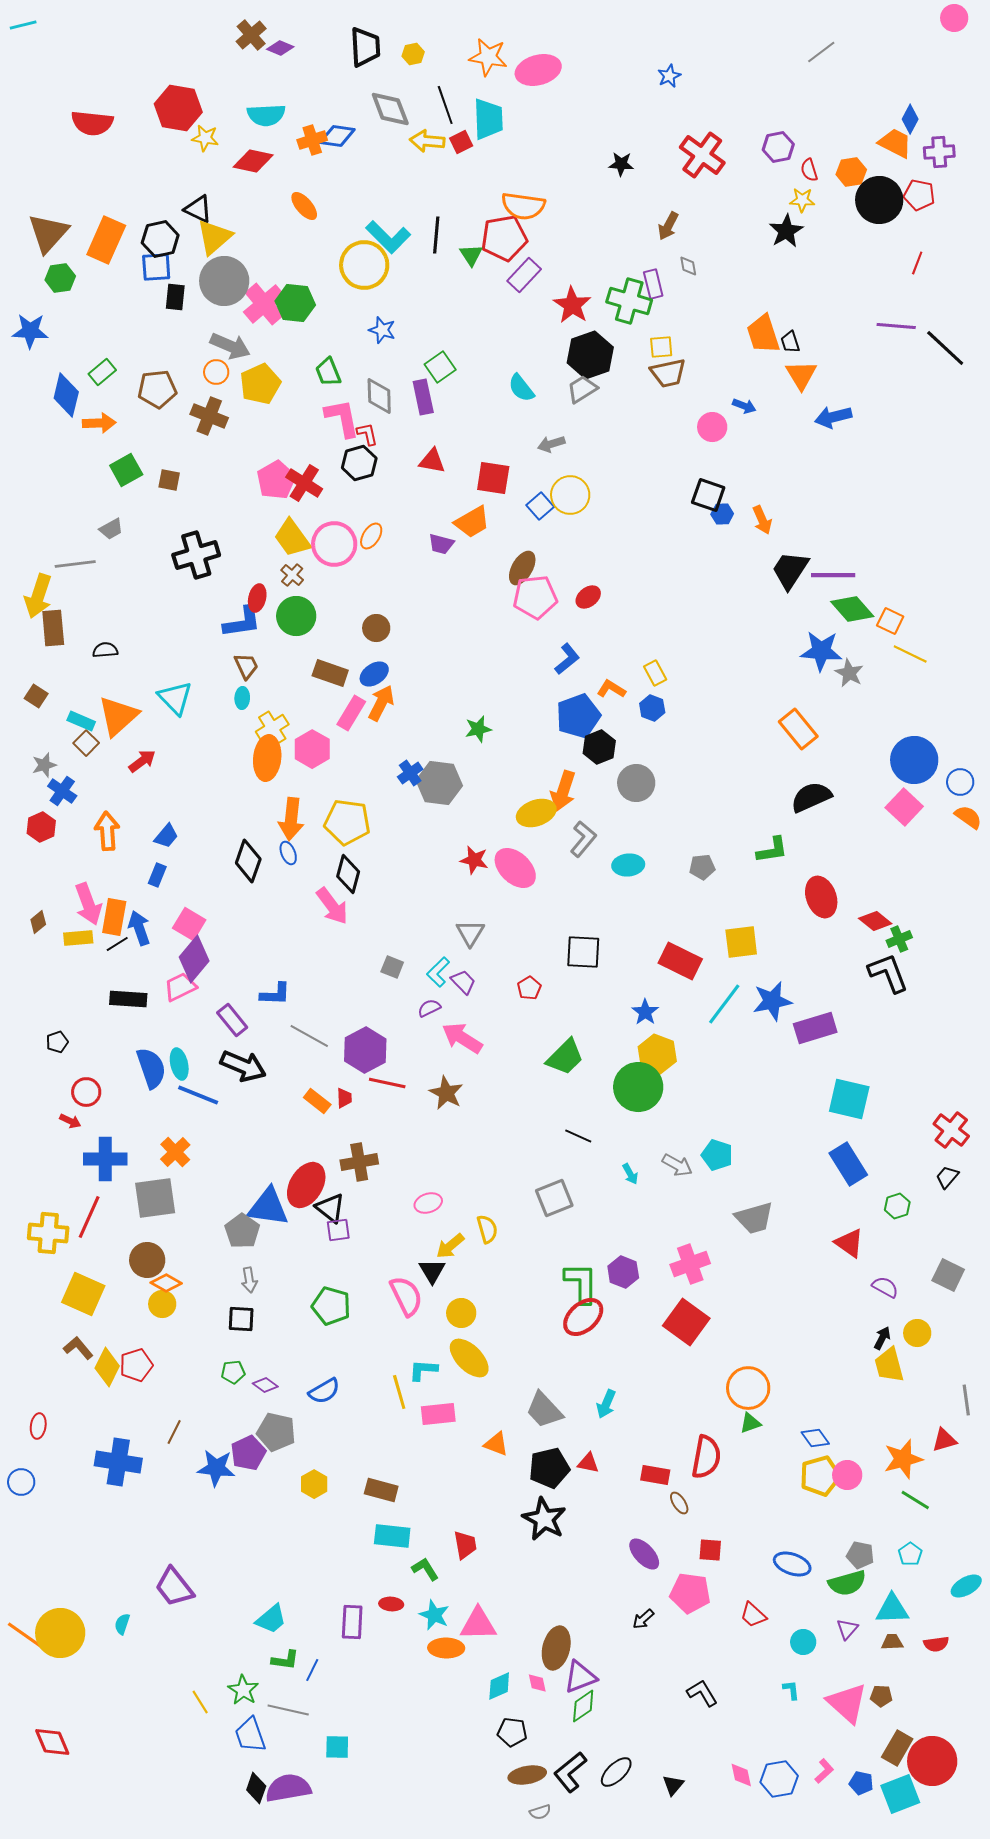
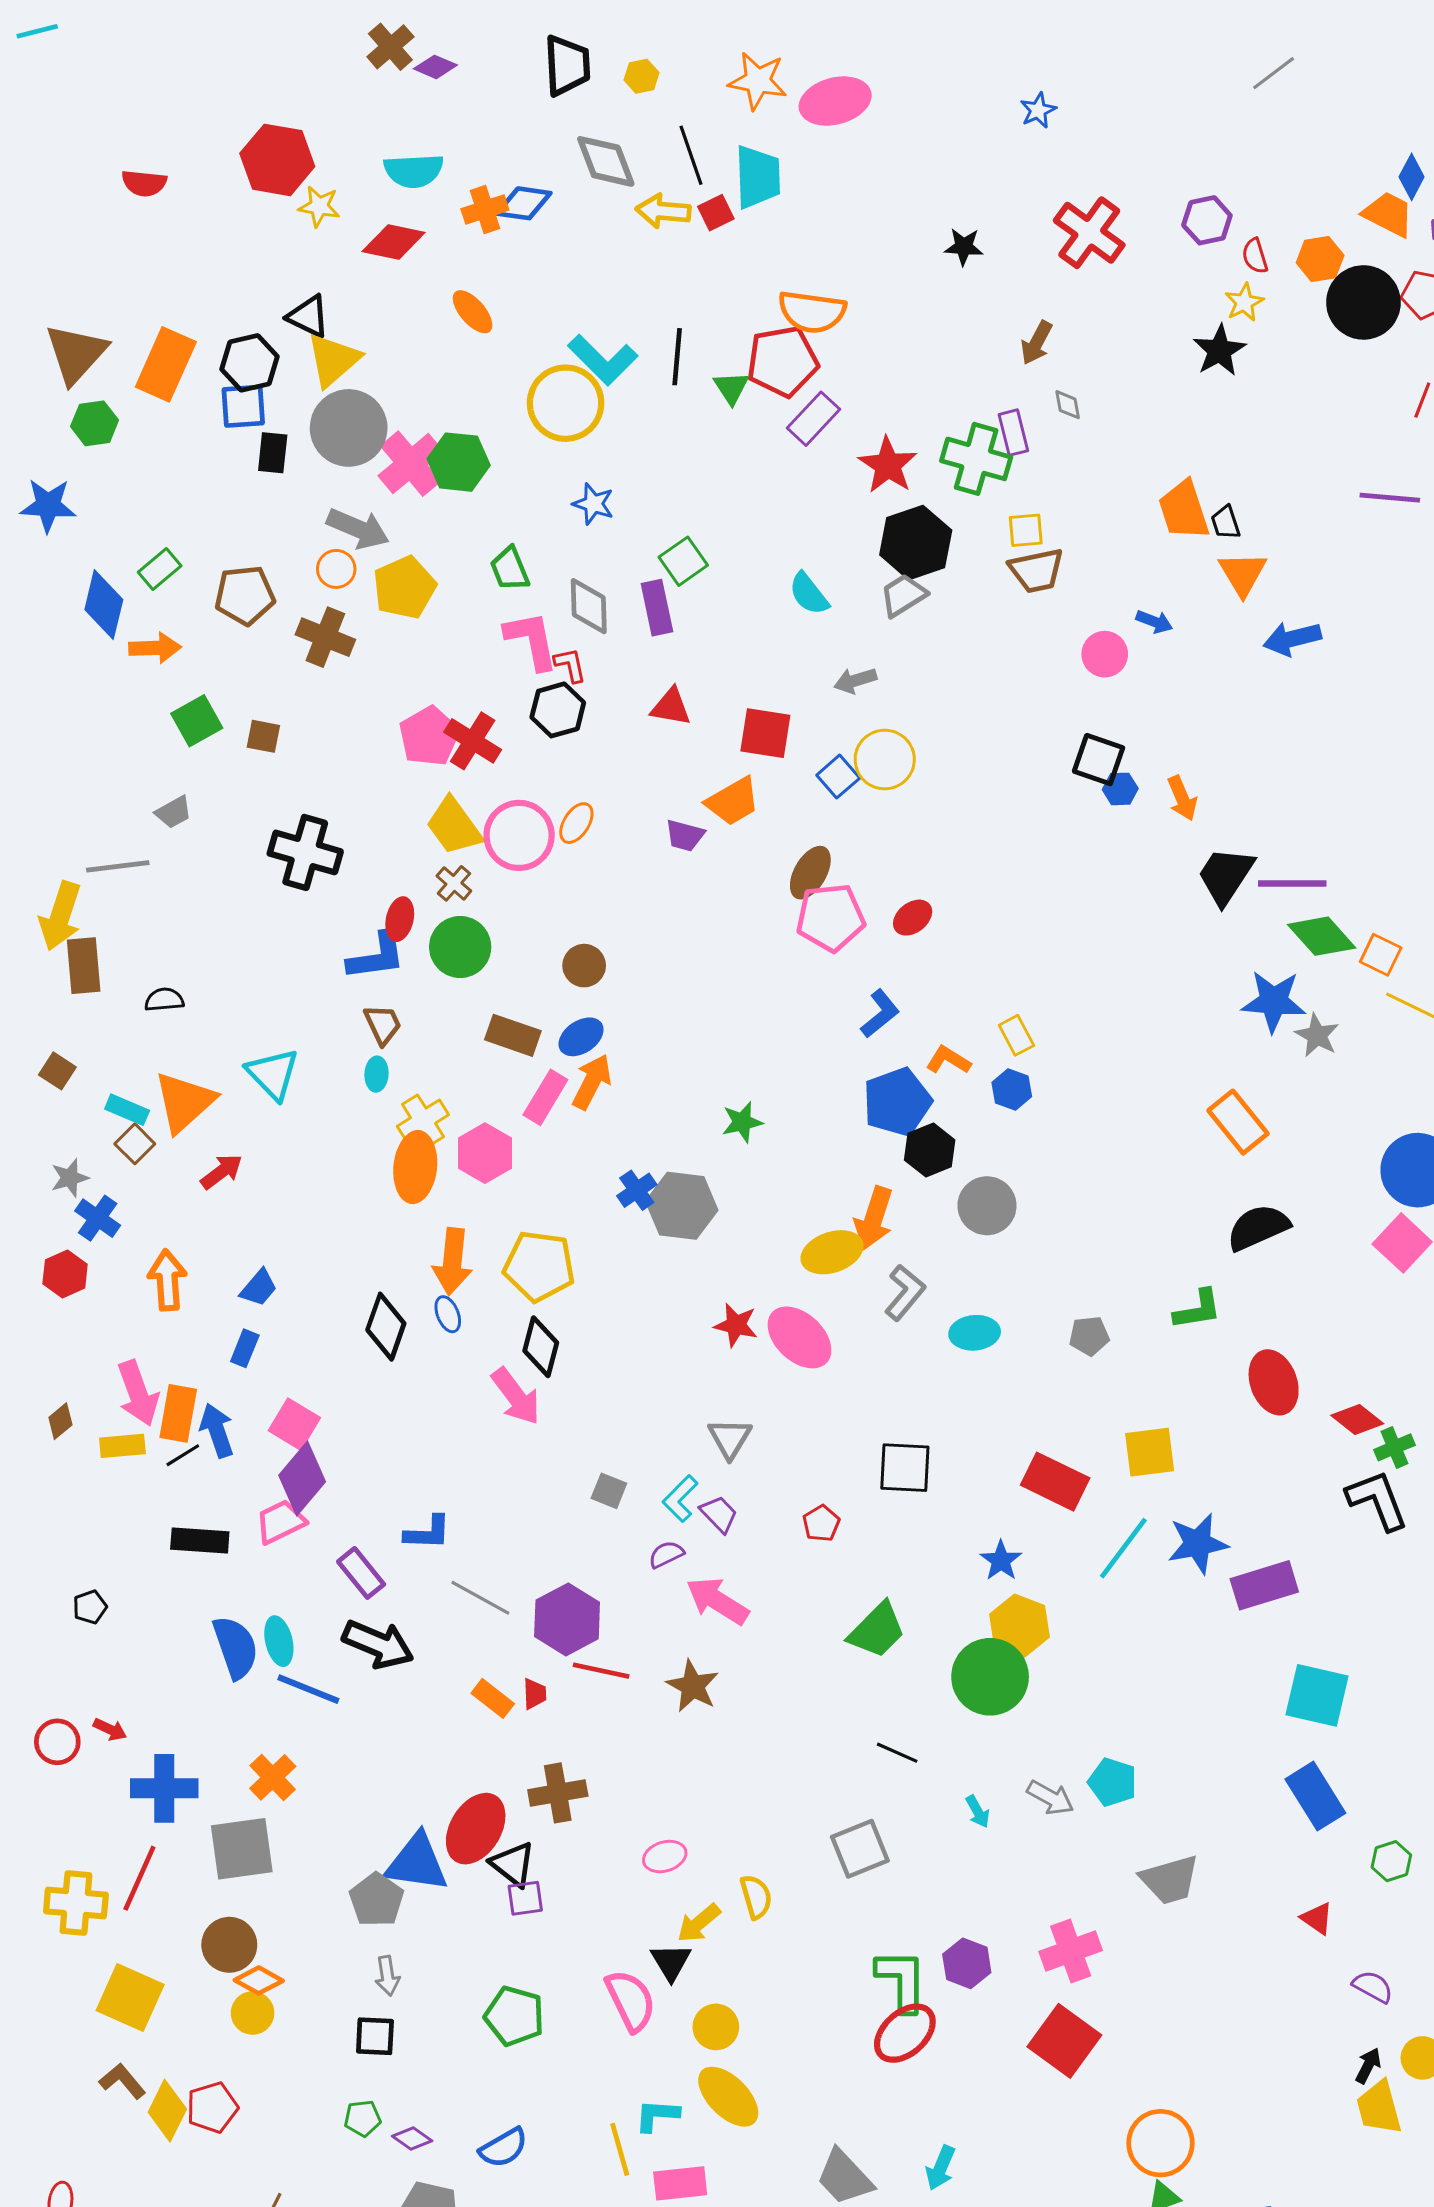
red semicircle: (92, 123) -> (144, 183), size x0.7
yellow star: (802, 200) -> (1244, 302), turned -30
black cross: (196, 555) -> (305, 852), turned 33
red circle: (86, 1092) -> (57, 1742), moved
red triangle: (849, 1243) -> (1317, 1918), size x0.7

